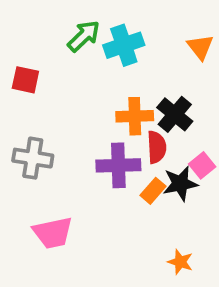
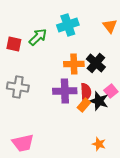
green arrow: (84, 36) -> (38, 37), moved
red semicircle: (157, 147) -> (86, 92), moved
black star: (180, 184) -> (99, 101), turned 30
pink trapezoid: (53, 233) -> (23, 143), moved

